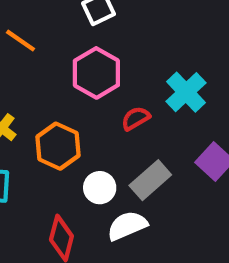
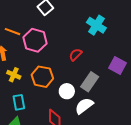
pink hexagon: (96, 73) -> (35, 40), moved
cyan cross: (186, 92) -> (96, 25), moved

